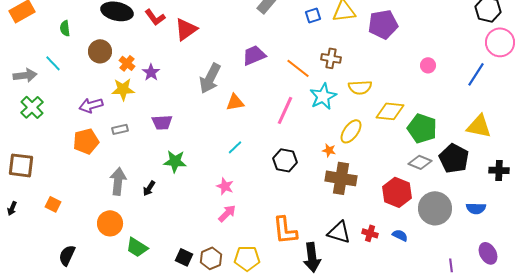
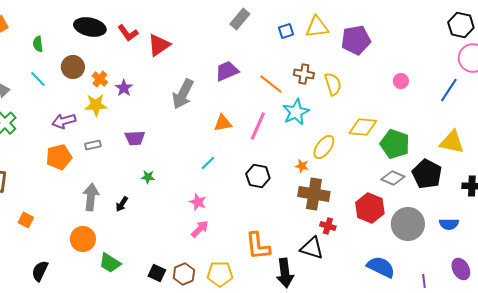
cyan line: (53, 63) -> (38, 79), moved
yellow semicircle: (360, 87) -> (333, 84), moved, turned -105
orange triangle: (235, 102) -> (223, 123), moved
green star: (175, 161) -> (148, 177), size x0.6
red cross: (370, 233) -> (328, 226), moved
blue semicircle: (400, 235) -> (381, 267), moved, size x1.8

